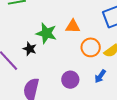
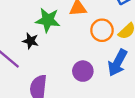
blue arrow: (100, 76) -> (118, 63), size x1.6

